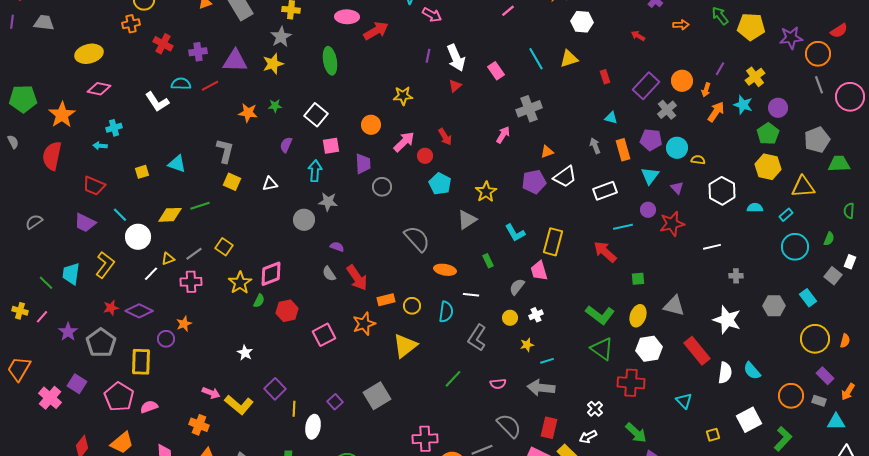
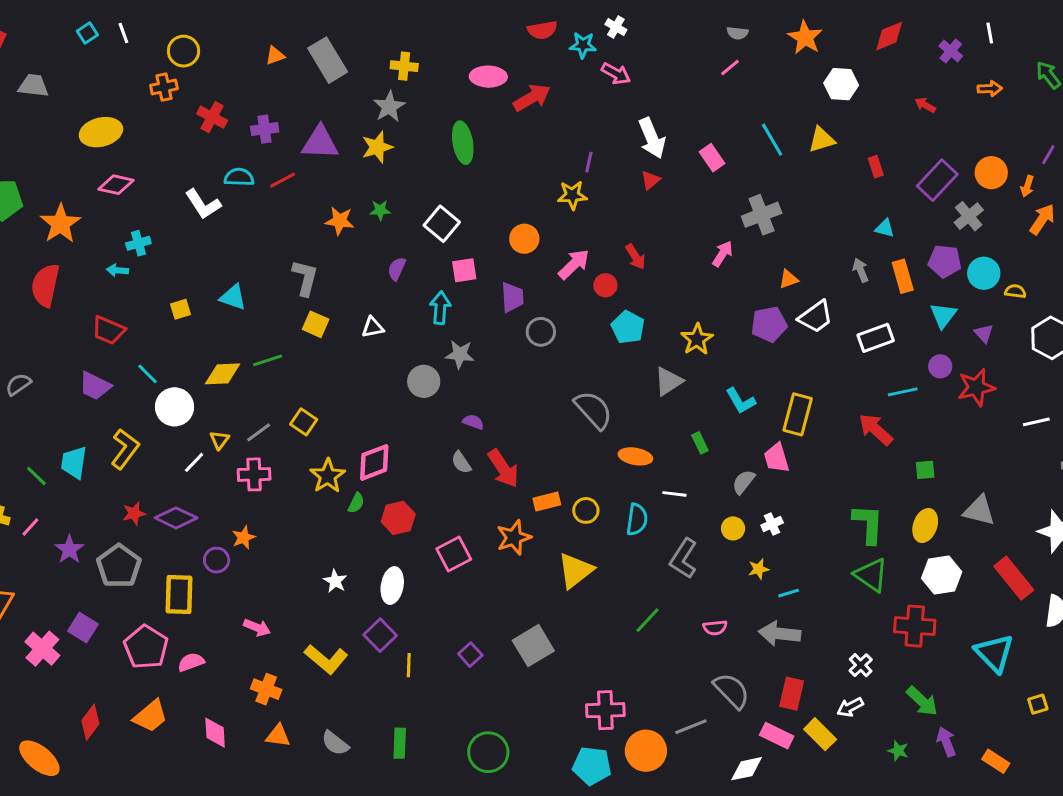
purple line: (428, 56) -> (589, 162), moved
yellow triangle: (168, 259) -> (220, 440), turned -32
green L-shape: (600, 315) -> (868, 524), turned -124
pink arrow: (211, 393) -> (257, 628), moved
cyan triangle: (684, 401) -> (994, 653), size x1.6
white ellipse: (313, 427) -> (392, 586), moved

